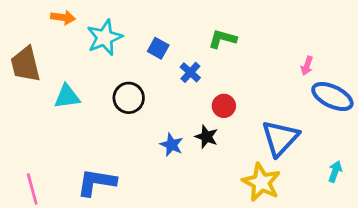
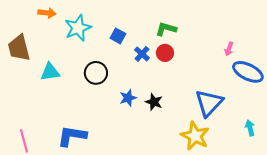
red circle: (224, 106) -> (165, 53), moved
blue star: (172, 145) -> (128, 98), moved, turned 30
cyan arrow: (335, 172) -> (250, 128), turned -35

